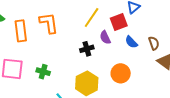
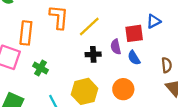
yellow line: (92, 18) -> (89, 27), moved
orange rectangle: (21, 31) -> (26, 33), moved
blue semicircle: (131, 42) -> (134, 58), moved

